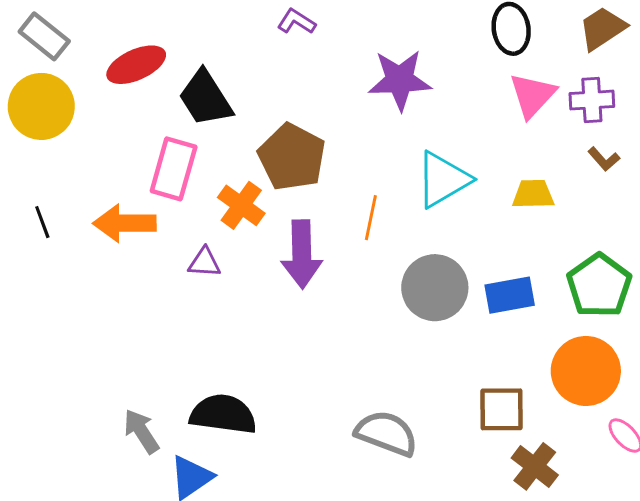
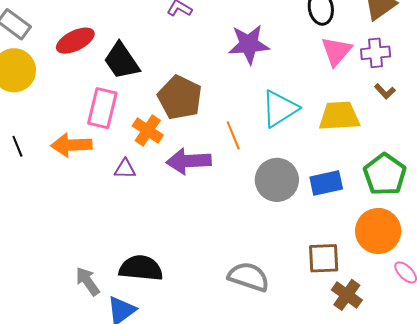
yellow trapezoid: (533, 194) -> (339, 116), size x1.5
orange line: (371, 218) -> (233, 135), turned -32
purple arrow: (302, 254) -> (189, 161), turned 90

